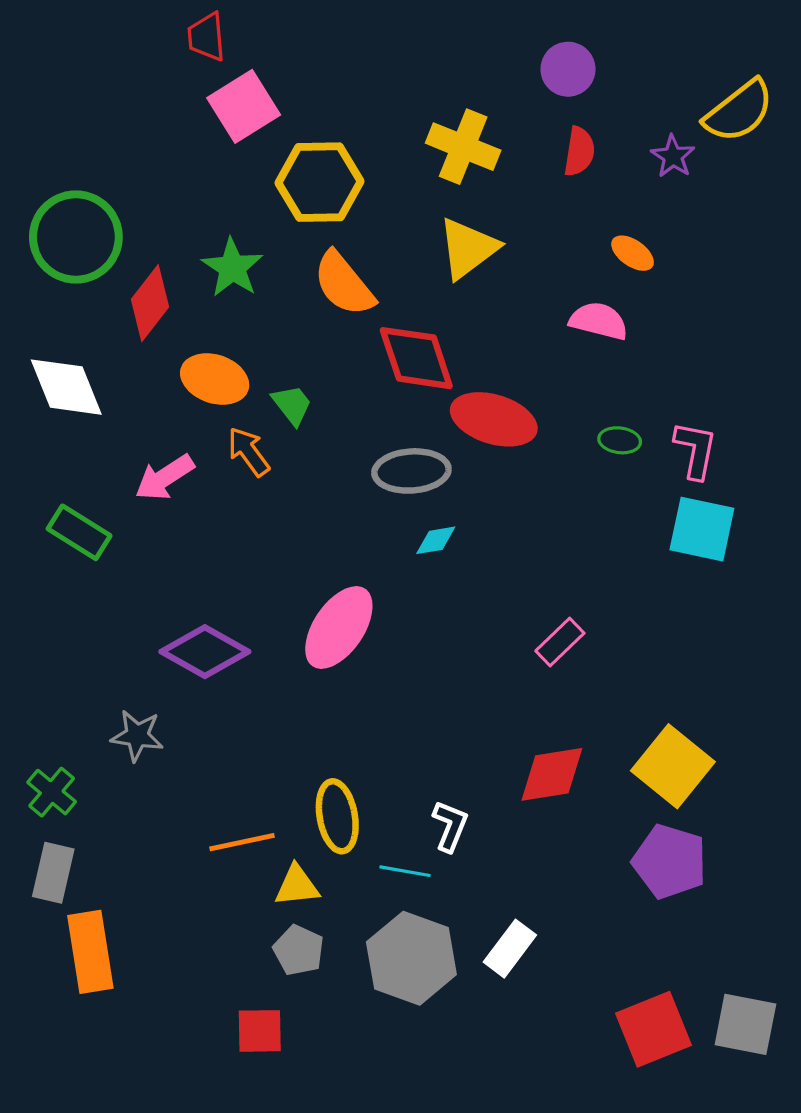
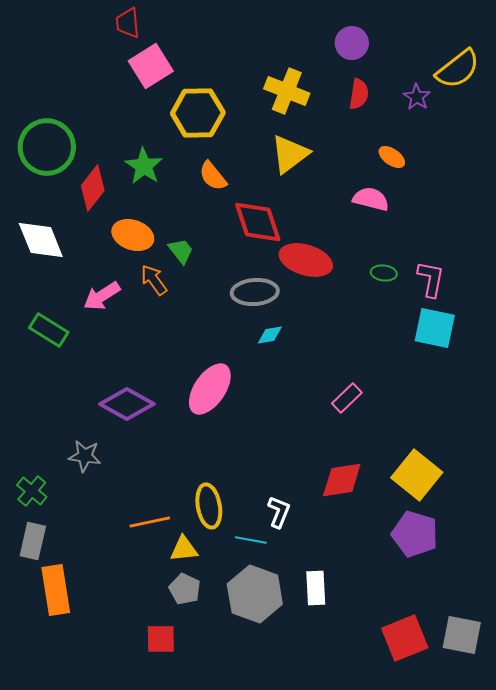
orange semicircle: (344, 284) -> (213, 176), size x0.7
white rectangle: (510, 949) -> (316, 588), turned -40

